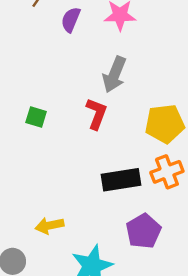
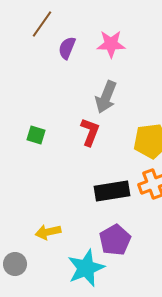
purple pentagon: (143, 231) -> (115, 240), moved

